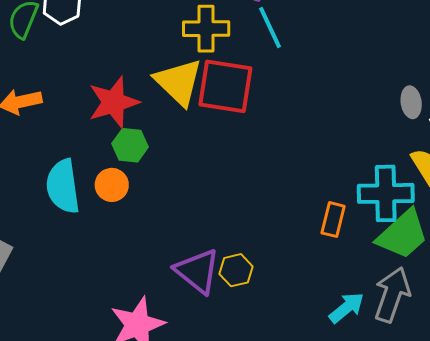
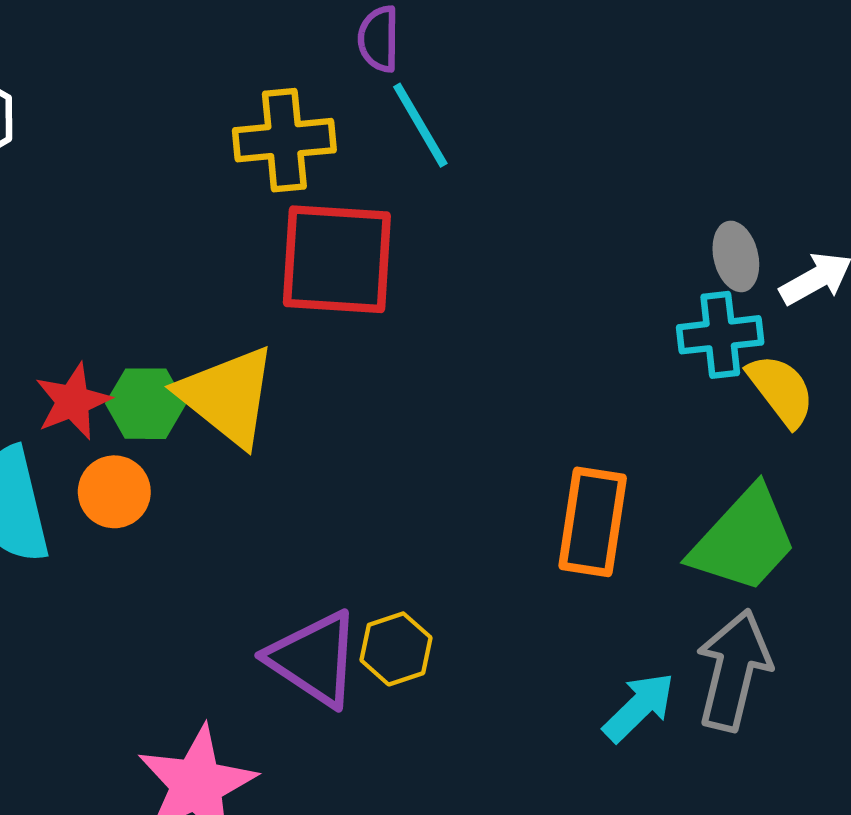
yellow triangle: (178, 82) -> (228, 396), moved
red star: (114, 102) -> (73, 401), moved, size x0.7
cyan cross: (386, 193) -> (720, 335), moved, size x0.7
orange rectangle: (333, 220) -> (593, 522), size x1.4

